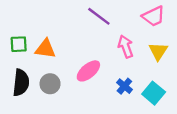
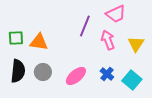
purple line: (99, 16) -> (85, 26), moved, turned 75
pink trapezoid: (154, 16) -> (116, 14), moved
pink ellipse: (88, 71) -> (76, 76), moved

